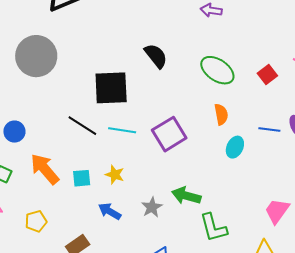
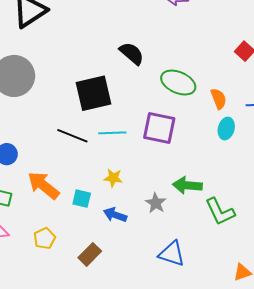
green ellipse: (217, 70) -> (178, 83), moved
orange semicircle: (221, 114) -> (219, 99), moved
purple square: (169, 134) -> (159, 128), turned -36
cyan square: (82, 178) -> (82, 199), moved, turned 30

